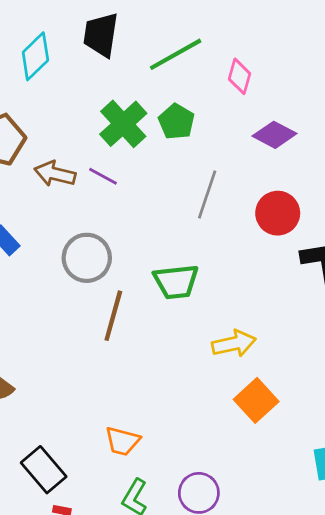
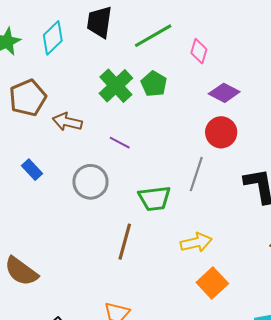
purple line: (103, 176) -> (120, 143), moved
gray line: (207, 195) -> (196, 174), moved
red circle: (278, 213) -> (221, 132), moved
brown line: (113, 316) -> (125, 242), moved

